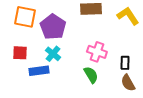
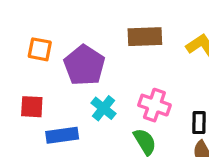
orange square: (25, 17) -> (40, 49), size x0.7
cyan cross: (53, 54) -> (103, 108), moved

